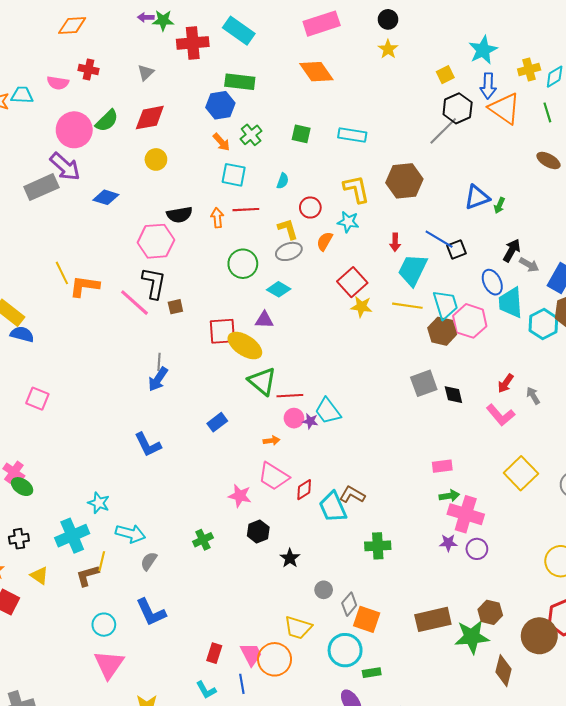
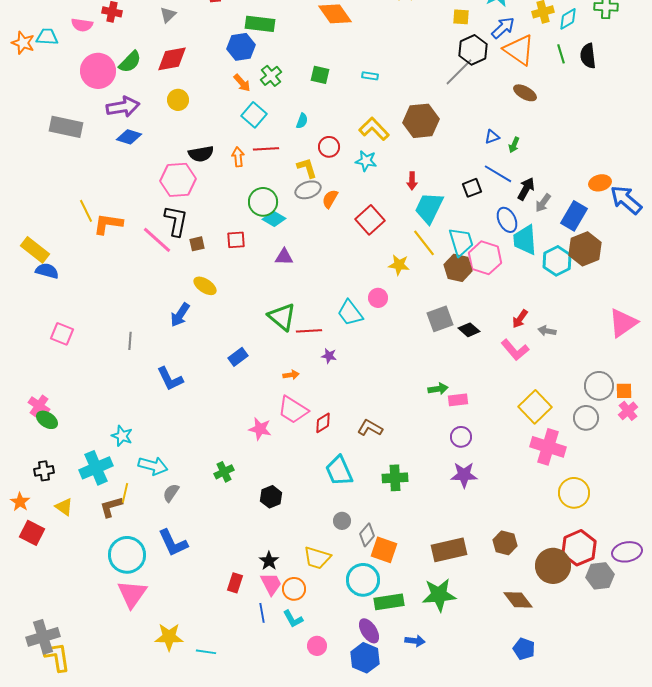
yellow square: (445, 75) -> (461, 17), turned 30
blue arrow: (488, 86) -> (503, 28), turned -135
cyan rectangle: (352, 135) -> (370, 76), size x0.6
brown ellipse: (548, 160) -> (525, 93), moved
purple arrow: (65, 167) -> (123, 107), moved, turned -52
cyan square: (234, 175) -> (254, 115), turned 30
gray rectangle: (41, 187) -> (66, 127), turned 36
yellow L-shape: (356, 189) -> (374, 129), turned -32
blue triangle: (477, 197) -> (492, 137), size x0.6
blue line: (439, 239) -> (498, 174), moved
orange semicircle: (325, 241) -> (330, 199), moved
gray arrow: (529, 265) -> (543, 203), turned 96
cyan diamond: (279, 289) -> (274, 219), moved
yellow line: (407, 306) -> (424, 243), turned 44
yellow star: (361, 307) -> (399, 265), moved
red square: (222, 331) -> (236, 240), moved, size x0.7
yellow ellipse: (245, 346) -> (205, 286), moved, size x0.7
gray line: (159, 362) -> (130, 341), moved
black diamond: (453, 395) -> (469, 330), turned -35
gray arrow: (533, 396) -> (547, 331), turned -48
cyan trapezoid: (328, 411) -> (350, 313), moved
pink circle: (294, 418) -> (378, 298), moved
green arrow: (449, 496) -> (438, 389), moved
cyan trapezoid: (333, 507) -> (339, 471), moved
pink cross: (466, 514) -> (548, 447), moved
black hexagon: (258, 532) -> (271, 497), moved
purple star: (448, 543) -> (464, 475), size x1.5
purple circle: (477, 549) -> (461, 437), moved
black star: (290, 558) -> (269, 561), moved
cyan circle: (104, 625) -> (127, 555), size x1.6
green star: (472, 637) -> (439, 595), moved
orange circle: (275, 659) -> (294, 589), size x0.7
brown diamond: (504, 671) -> (518, 600), turned -52
green rectangle: (372, 673) -> (389, 602), size x1.6
cyan L-shape: (206, 690) -> (293, 619), moved

